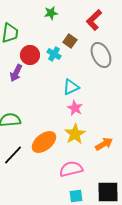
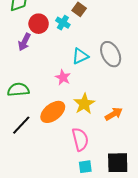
gray ellipse: (101, 55) -> (111, 54), moved
pink star: (75, 108) -> (63, 77), moved
pink semicircle: (71, 169) -> (80, 139), turned 90

